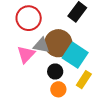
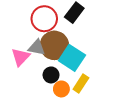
red circle: (29, 18) -> (44, 19), moved
orange circle: (58, 89) -> (61, 89), moved

